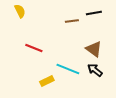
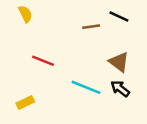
black line: (94, 13) -> (119, 16), turned 35
yellow rectangle: (47, 81) -> (25, 102), moved

